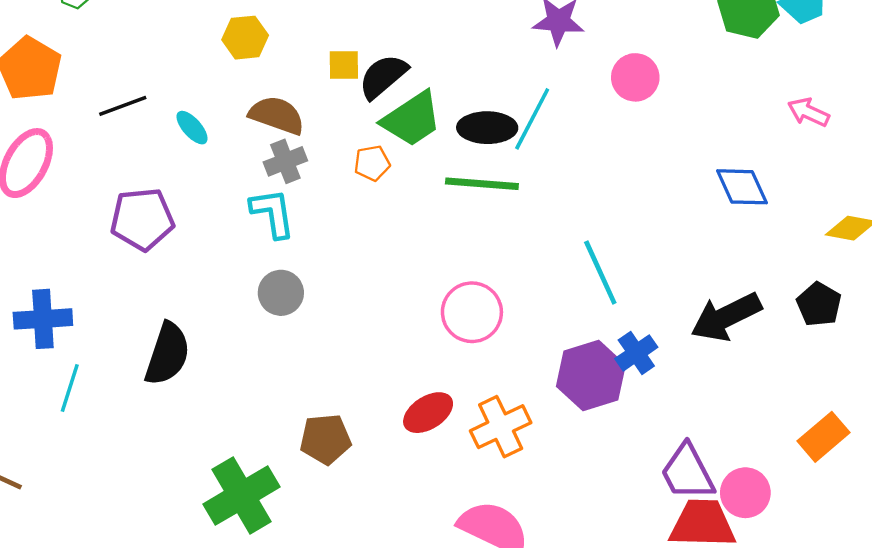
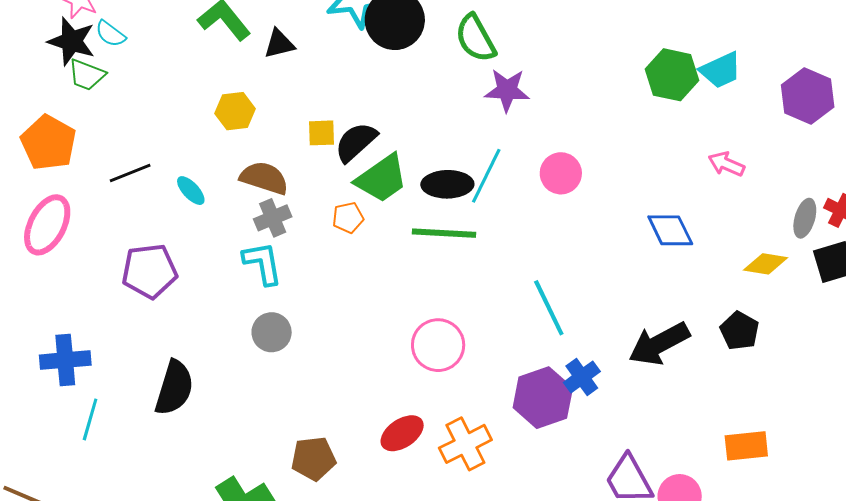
pink circle: (635, 77) -> (561, 173), moved
orange rectangle: (823, 437) -> (746, 446), turned 36

